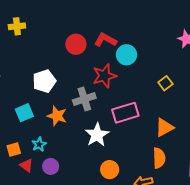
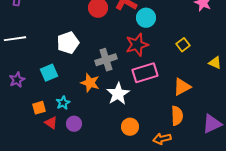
red star: (104, 76) -> (137, 45), moved
orange star: (57, 116) -> (90, 83), moved

